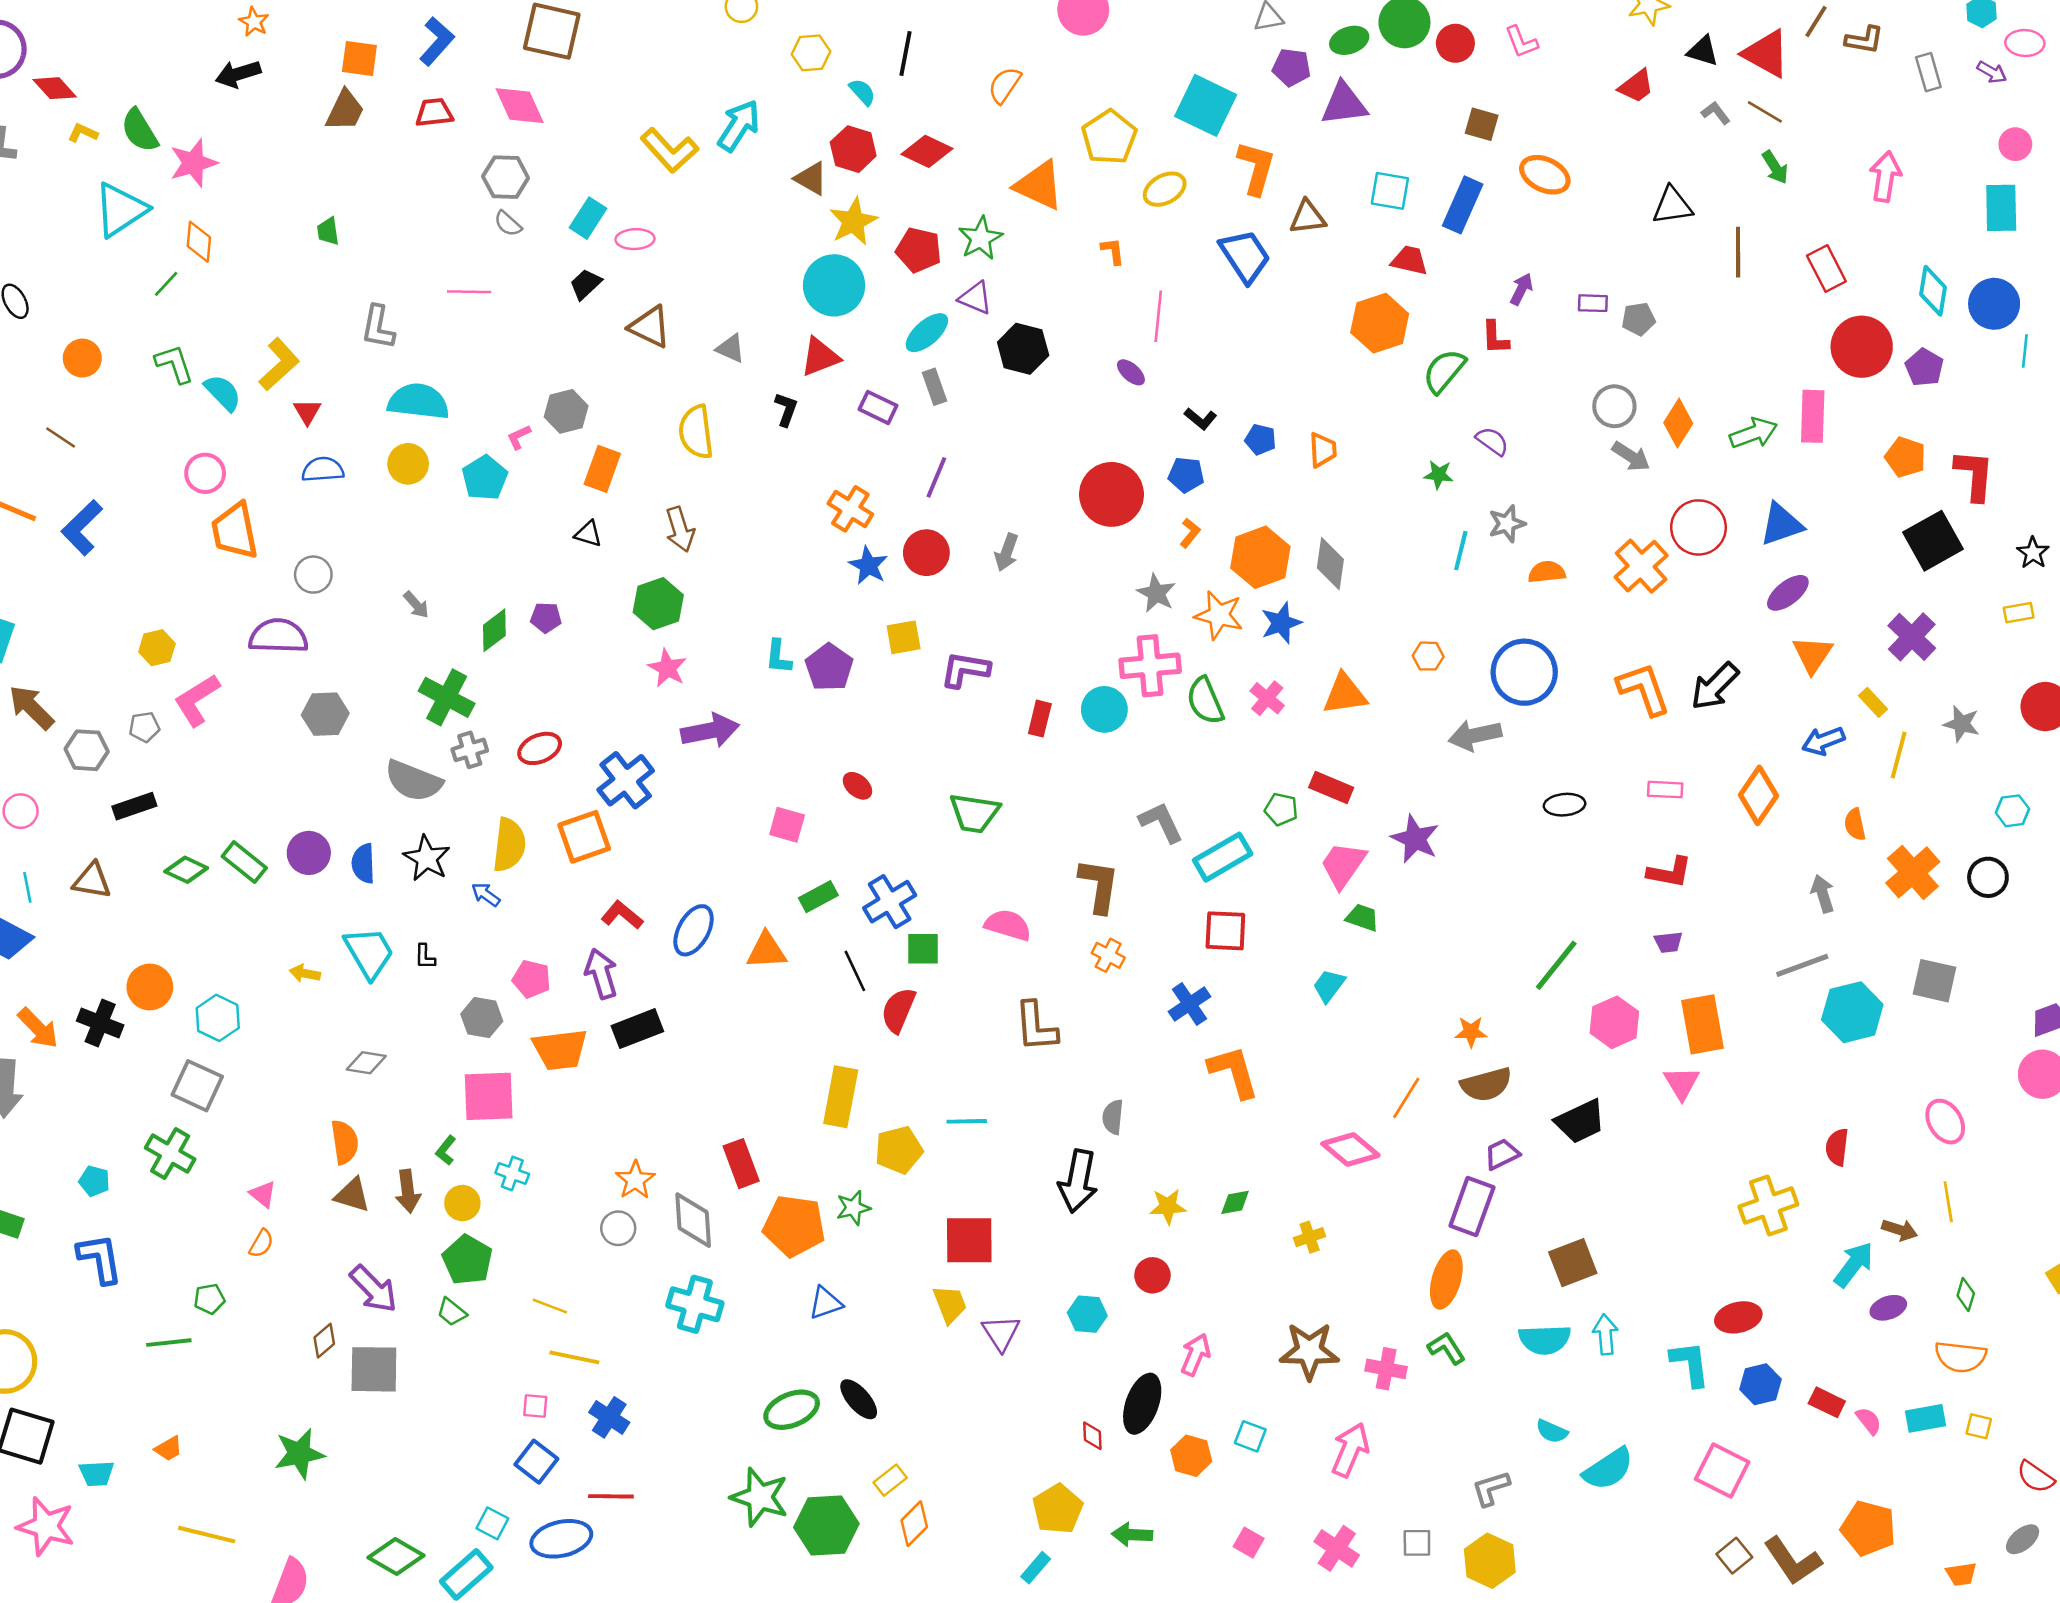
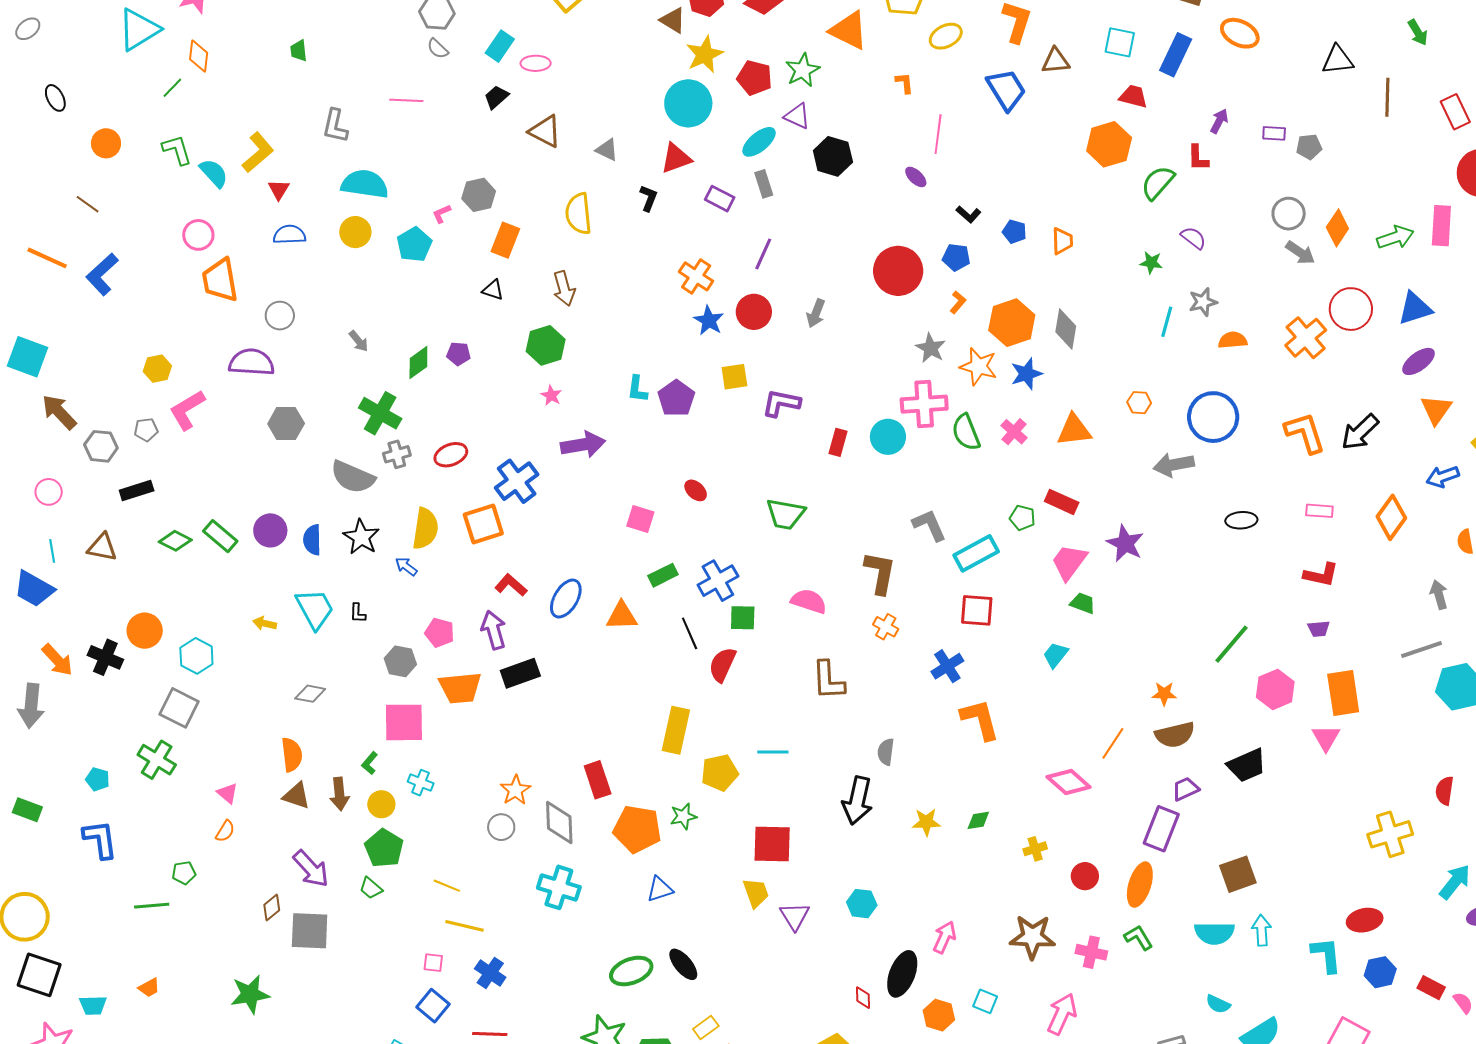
pink star: (667, 668) -> (551, 395), size x0.7
red circle: (1152, 1275) -> (1085, 876), moved

